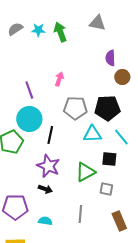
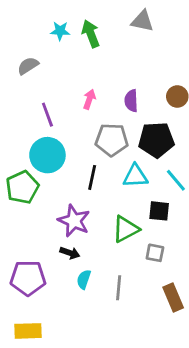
gray semicircle: (15, 29) -> (28, 66), moved
purple semicircle: (110, 58) -> (131, 101), moved
black line: (50, 135) -> (92, 177), moved
cyan semicircle: (45, 221) -> (84, 279), moved, turned -80

